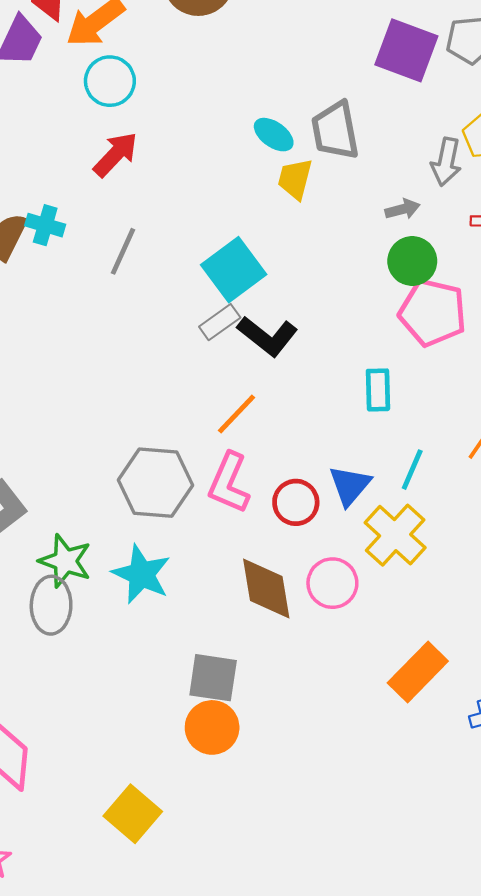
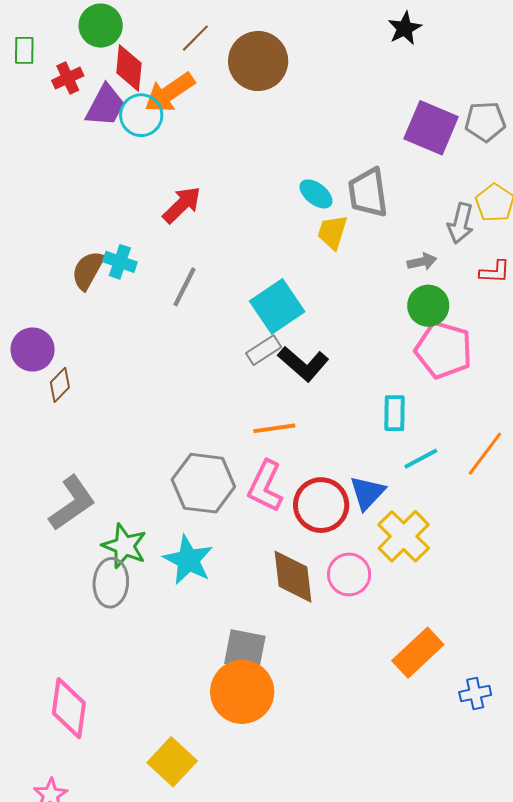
cyan circle: (110, 81) -> (141, 115), moved
orange line: (236, 414) -> (274, 428), turned 36
cyan line: (412, 470) -> (421, 459), moved, turned 36
red circle: (296, 502) -> (321, 505), size x1.4
orange circle: (212, 727) -> (242, 692), size x1.4

